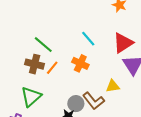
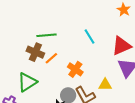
green line: (43, 45) -> (47, 35), turned -54
orange cross: (80, 63) -> (75, 69), moved

